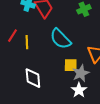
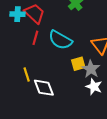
red line: (13, 36) -> (35, 38), moved
yellow line: (27, 42) -> (27, 75), moved

